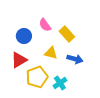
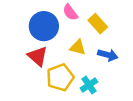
blue circle: (24, 36) -> (44, 26), size x1.5
red triangle: (19, 60) -> (38, 56), turned -48

